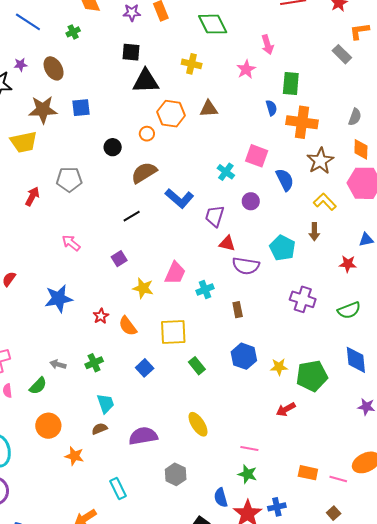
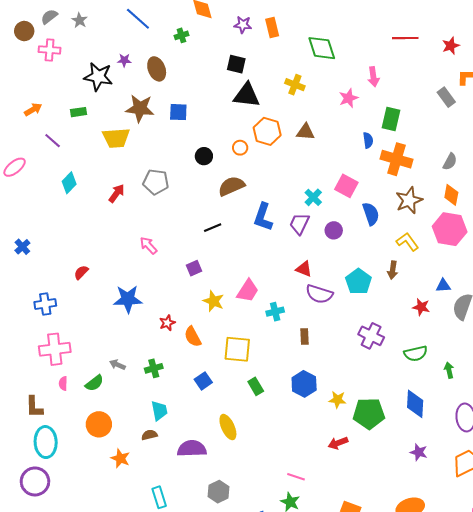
blue L-shape: (179, 198) -> (263, 217), turned 60
purple trapezoid: (215, 216) -> (299, 224), moved
yellow ellipse: (198, 424) -> (228, 427), moved

